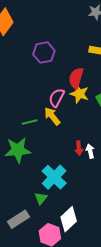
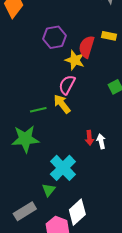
red semicircle: (76, 78) -> (87, 47), moved
yellow star: (79, 94) -> (75, 60), moved

